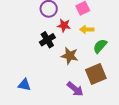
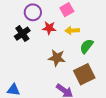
black cross: (47, 40) -> (22, 34), moved

